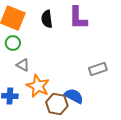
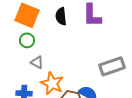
gray rectangle: (98, 69) -> (112, 66), size x1.4

